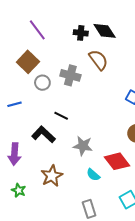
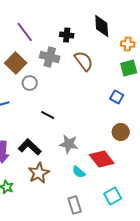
black diamond: (105, 31) -> (102, 26), moved, turned 30
gray cross: (70, 75) -> (50, 57), moved
black L-shape: (43, 134) -> (30, 147), moved

